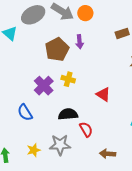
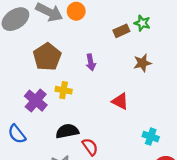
purple arrow: (80, 42) -> (91, 62), moved
red triangle: (103, 94) -> (120, 101), moved

